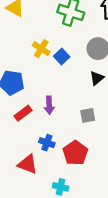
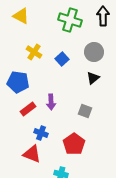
yellow cross: (41, 49) -> (34, 52), moved
gray square: (88, 115) -> (85, 111), turned 32
blue cross: (47, 143) -> (41, 133), moved

